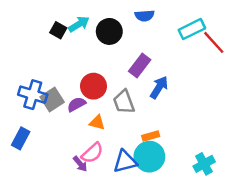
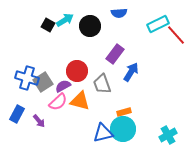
orange triangle: (97, 123) -> (80, 101), size x1.5
pink semicircle: (92, 153) -> (58, 102), moved
purple arrow: (80, 164) -> (39, 121), moved

